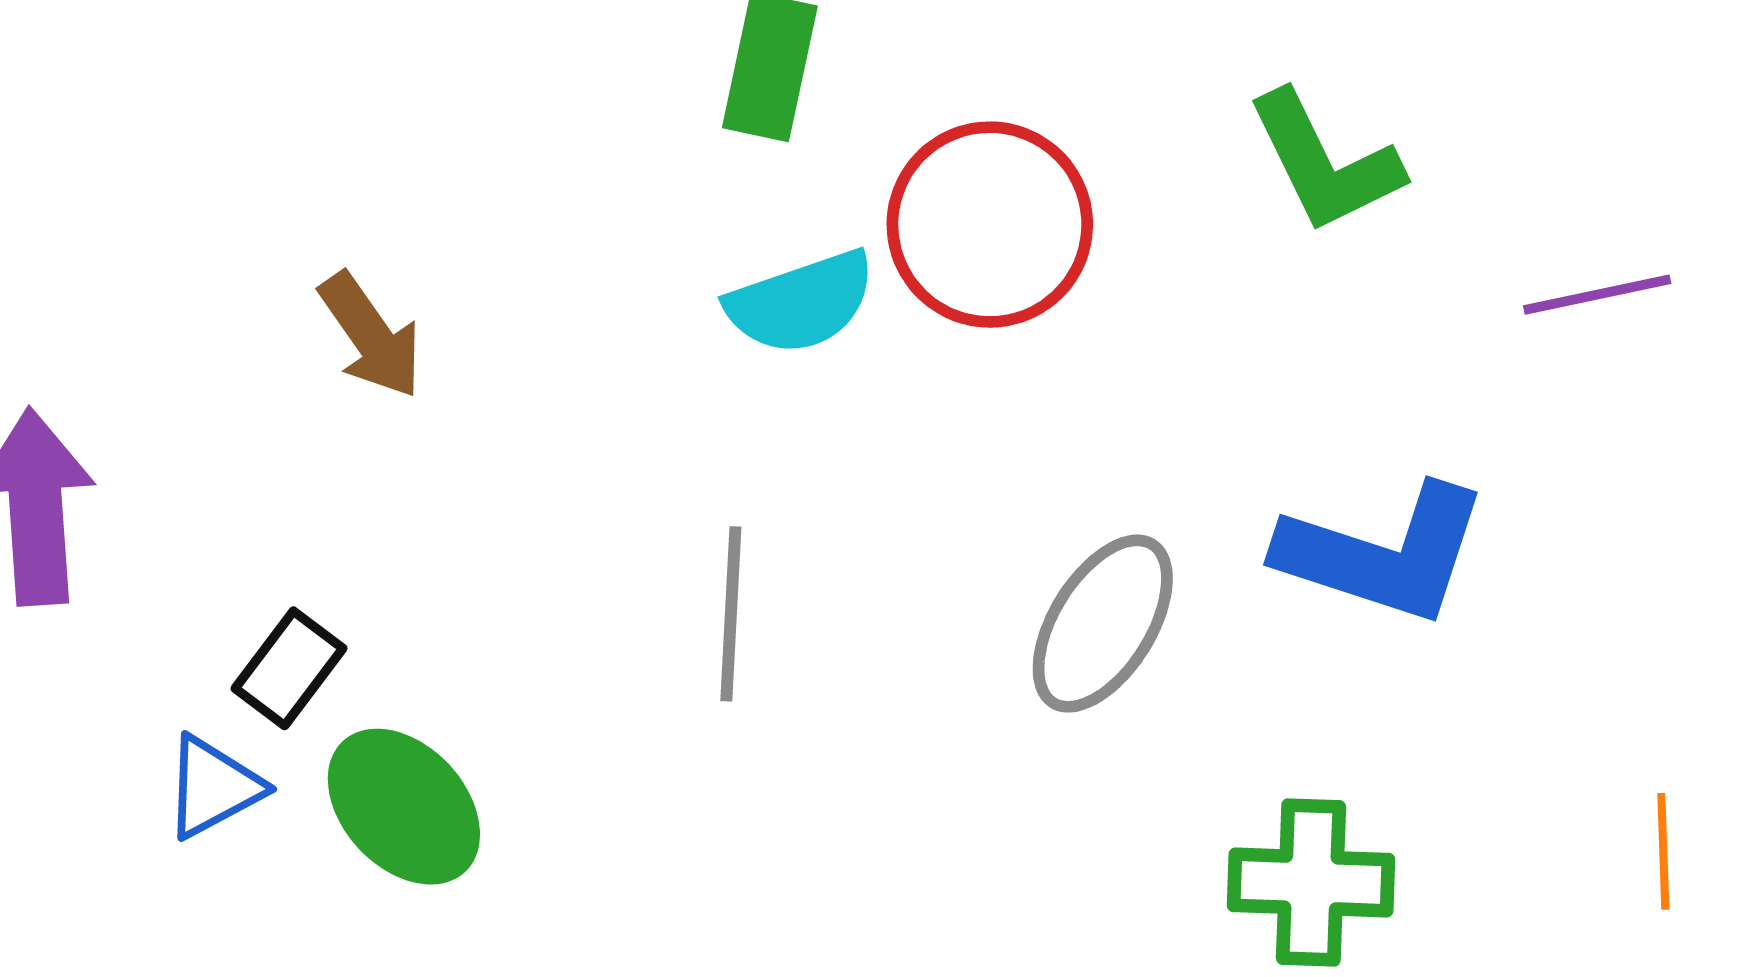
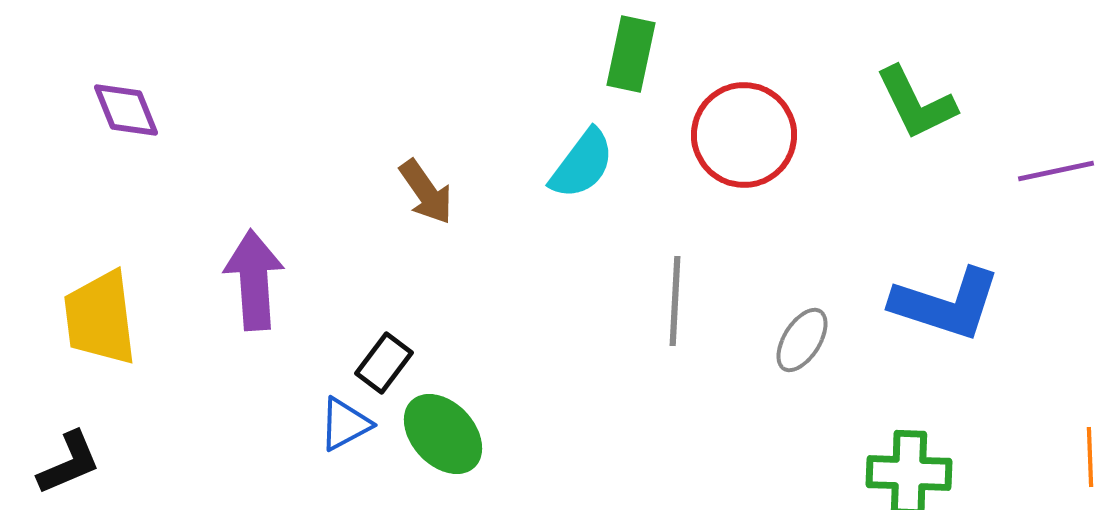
cyan semicircle: (801, 302) -> (582, 164), moved, turned -34
gray line: (731, 614) -> (675, 301), moved
gray ellipse: (1103, 624) -> (802, 340), size x0.7

